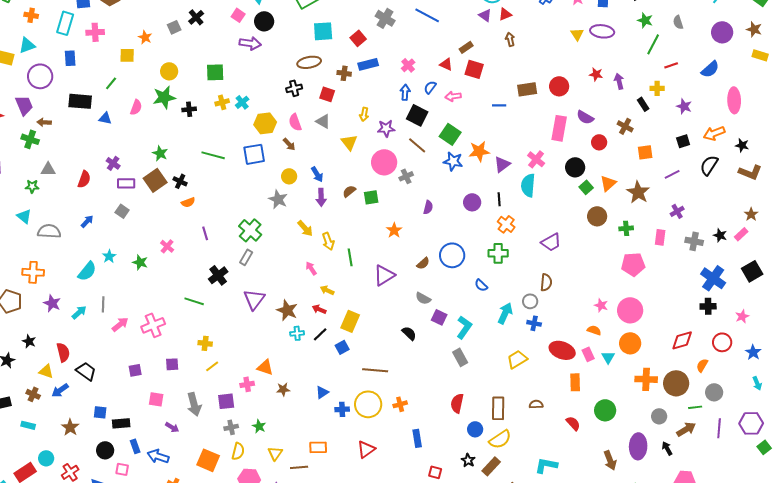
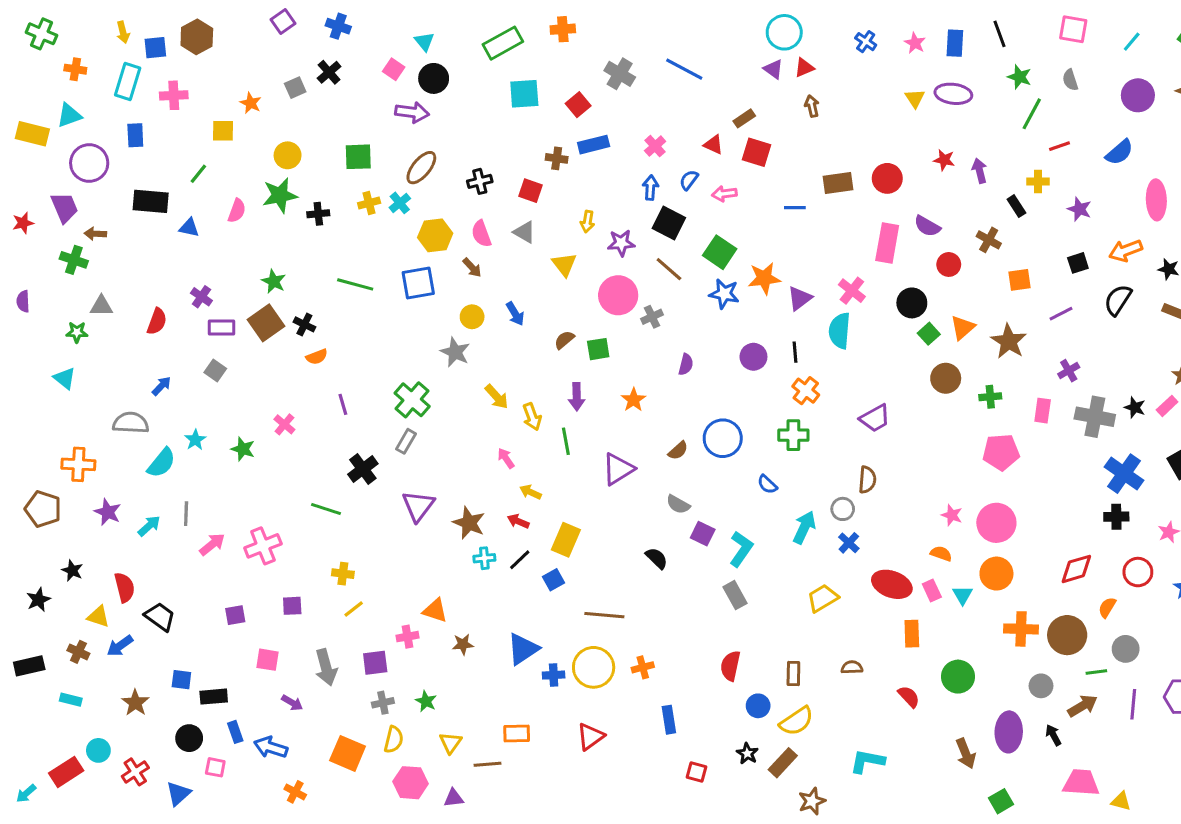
brown ellipse: (309, 62) -> (421, 168), moved, turned -40
purple arrow: (321, 197) -> (577, 397), moved
gray semicircle: (49, 231) -> (131, 423), moved
gray cross: (694, 241) -> (1095, 417), size x1.4
blue cross: (534, 323) -> (849, 543), turned 32
blue triangle: (322, 392) -> (523, 649), size x1.6
brown rectangle: (498, 408) -> (793, 674), size x0.7

